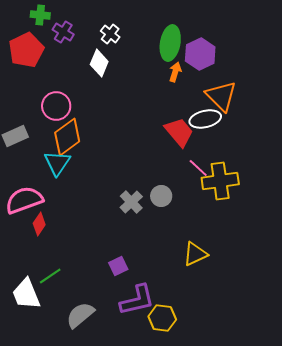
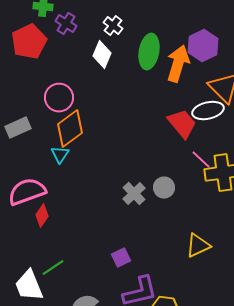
green ellipse: (170, 43) -> (149, 52), moved
orange arrow: (175, 72) -> (178, 64), size x1.8
cyan triangle: (57, 163) -> (60, 155), size x0.7

